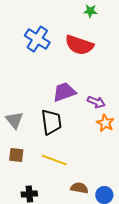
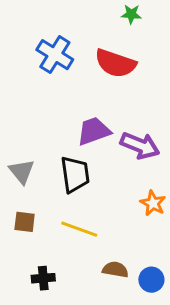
purple arrow: (96, 102) -> (140, 145), size x1.5
orange star: (105, 123) -> (153, 203), moved

